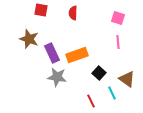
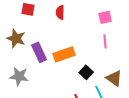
pink square: (118, 18) -> (105, 17), turned -32
gray star: (57, 77) -> (19, 76), moved

